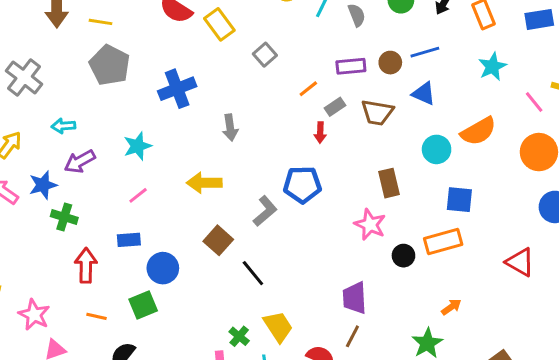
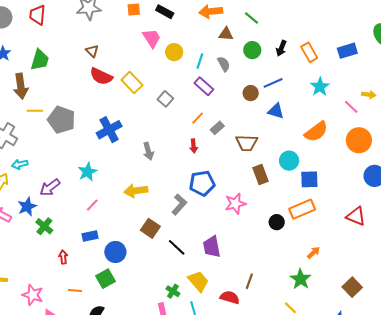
yellow line: (101, 22) -> (35, 111), moved
purple rectangle: (351, 66) -> (204, 86), moved, turned 54
brown trapezoid: (377, 112) -> (247, 143), moved
cyan arrow: (63, 126) -> (20, 164), moved
red arrow: (320, 133) -> (194, 146), moved
cyan circle: (437, 149) -> (289, 161), moved
green cross: (64, 217) -> (44, 226), turned 30
pink star: (370, 225) -> (235, 204), moved, turned -30
red arrow: (86, 265) -> (63, 257), size x0.6
purple trapezoid: (355, 298) -> (212, 247), moved

